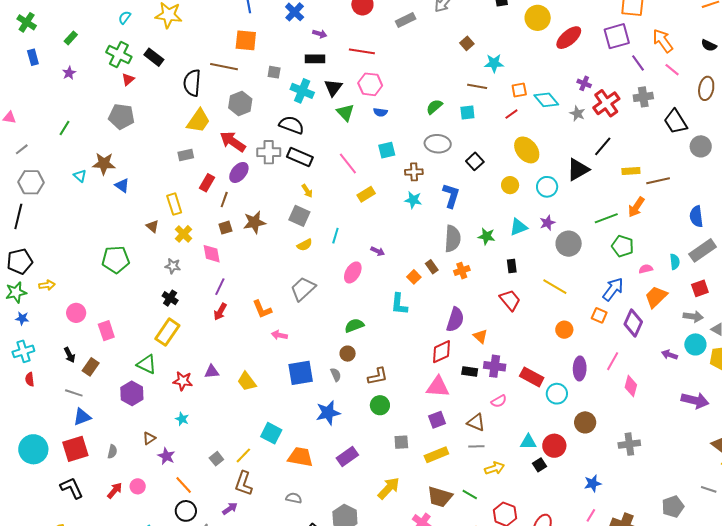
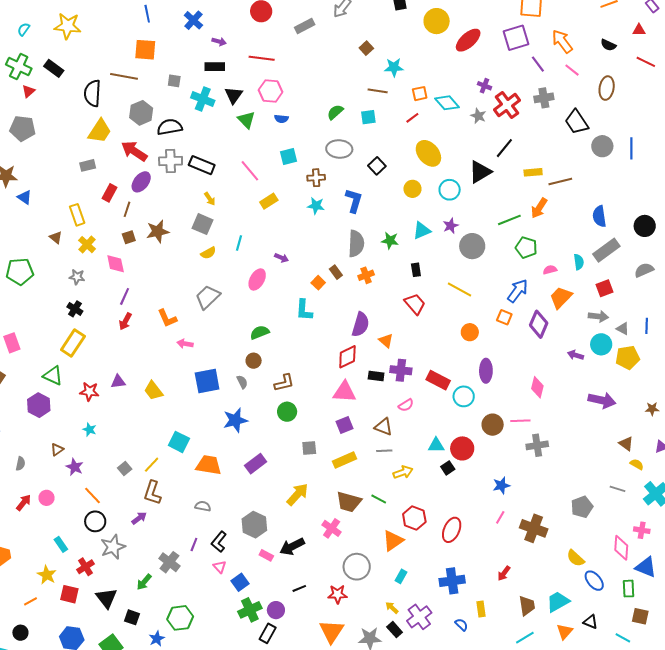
black semicircle: (292, 125) -> (170, 127), moved, turned -30
pink line: (613, 361) -> (520, 421), moved, turned 60

